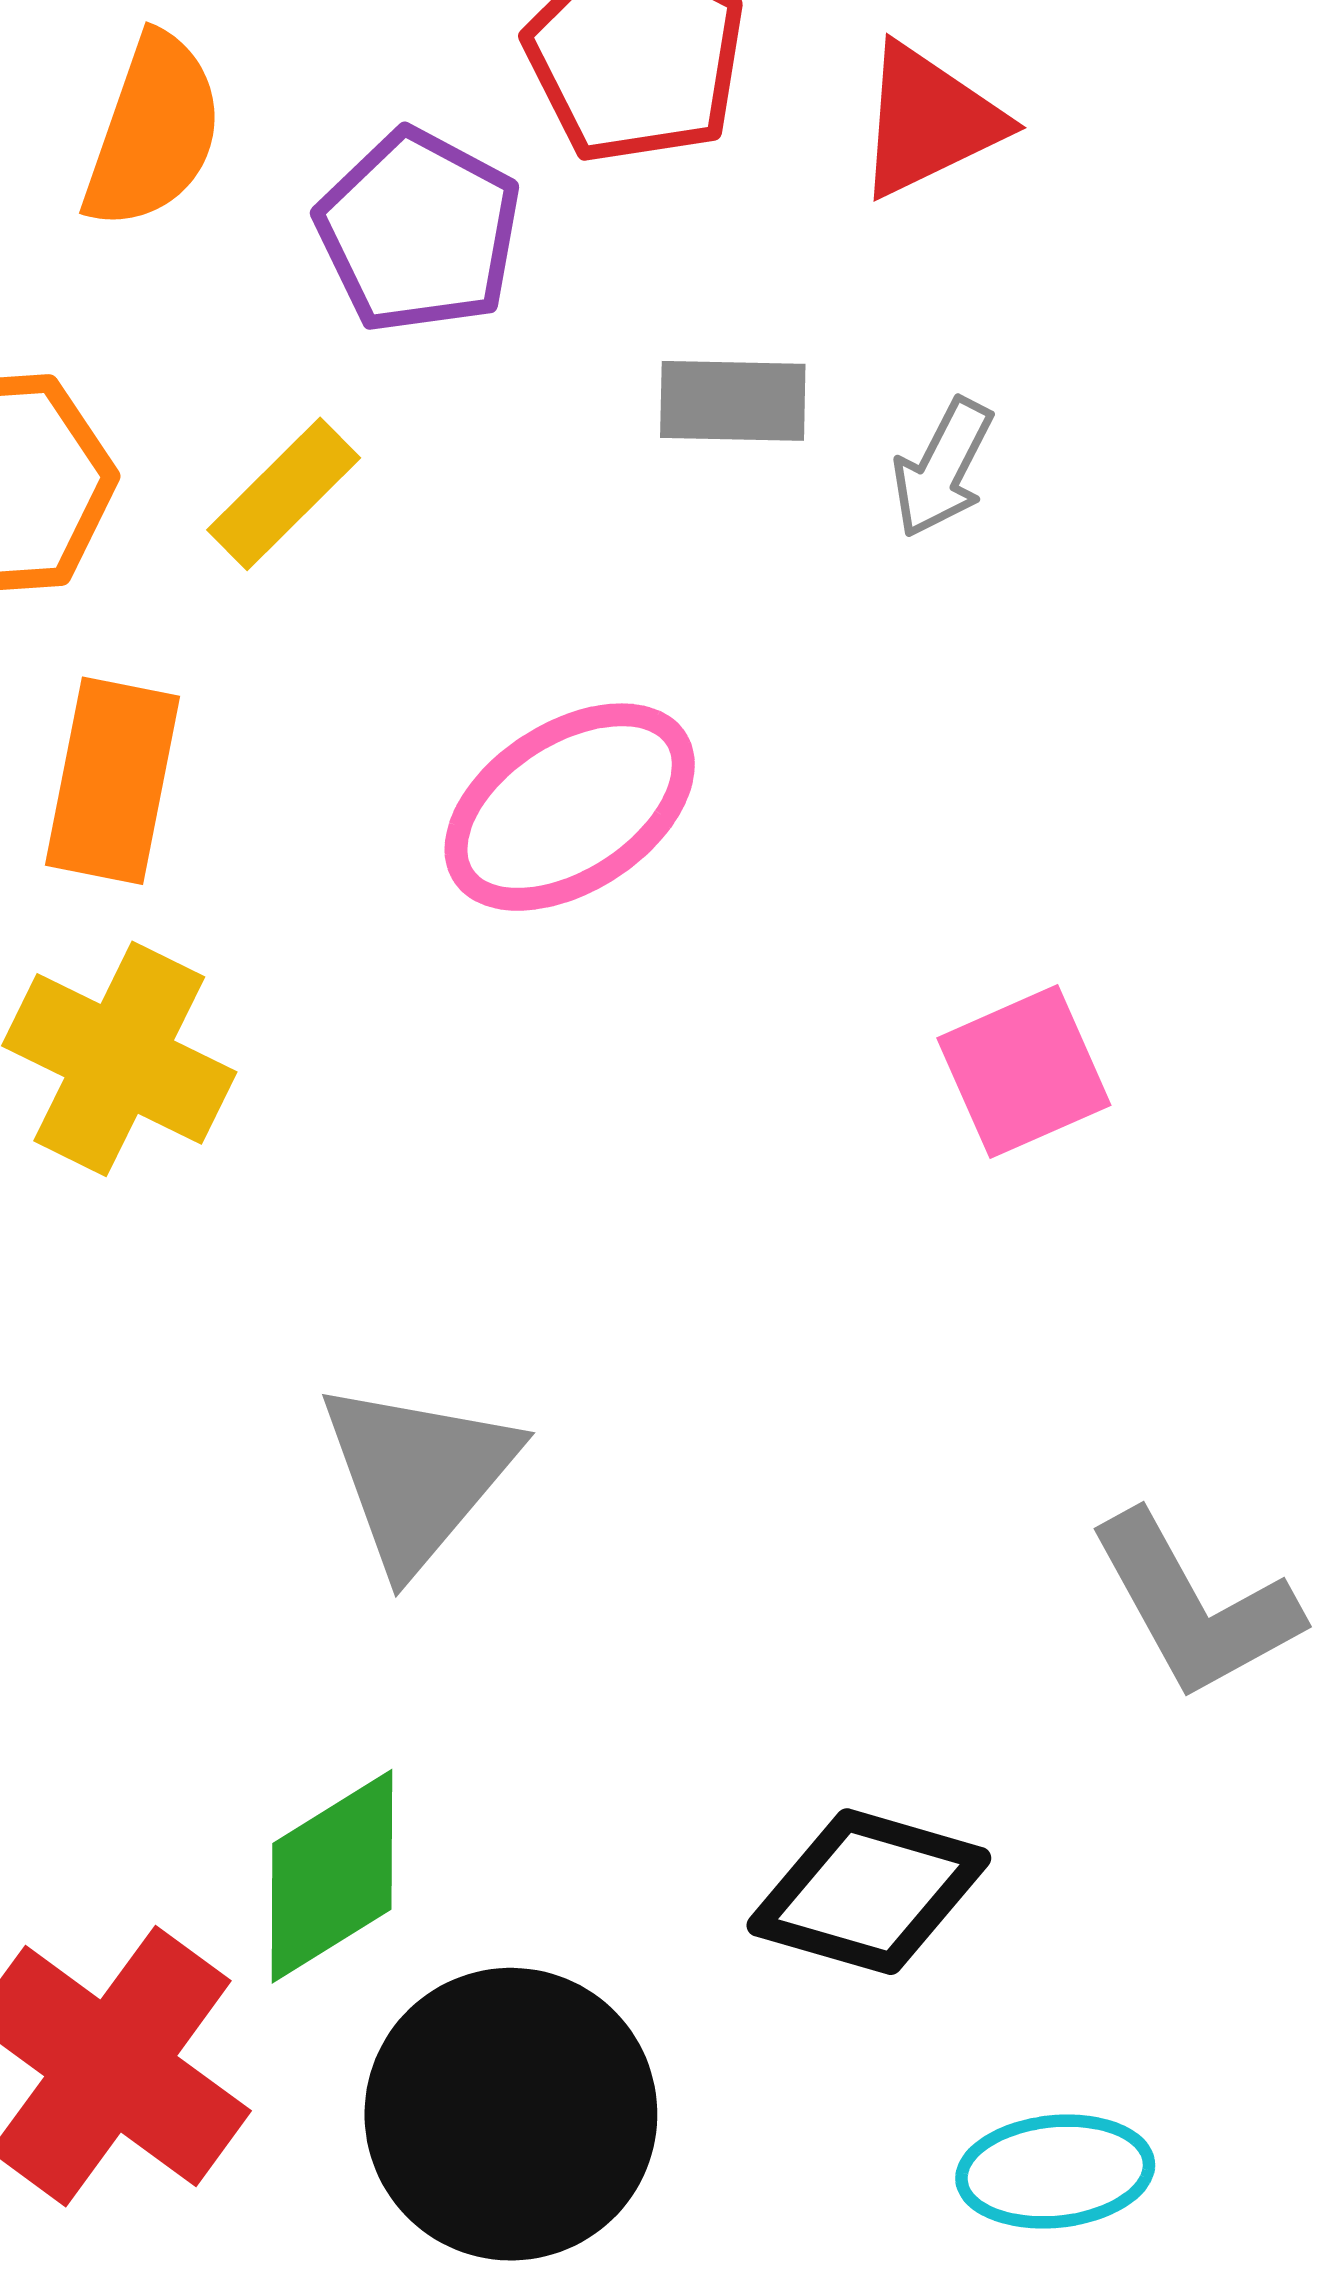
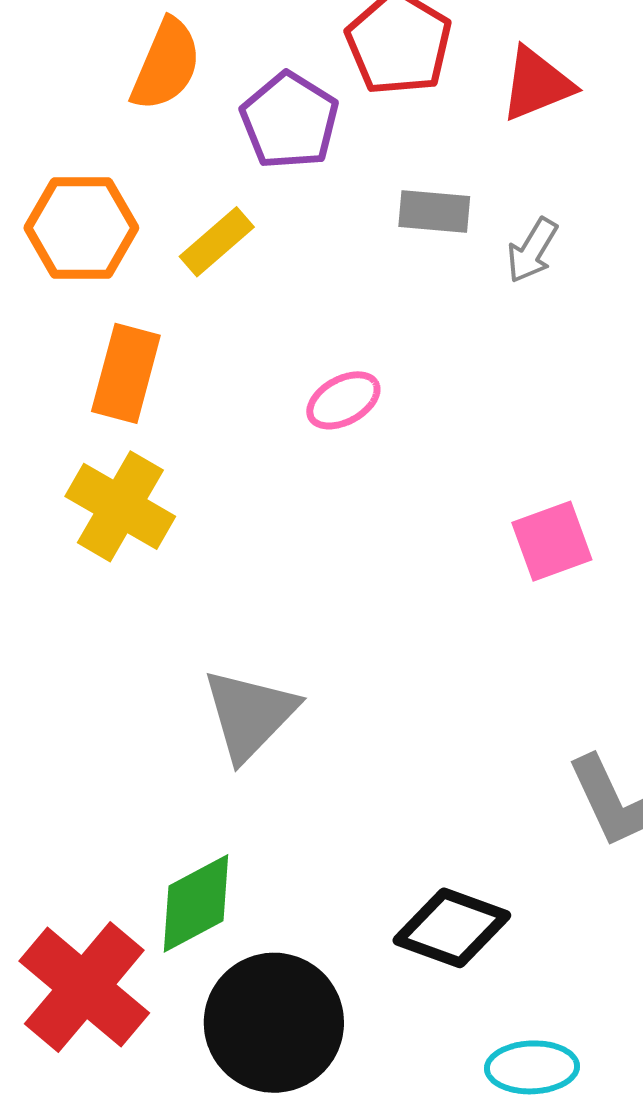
pink ellipse: (570, 807) -> (343, 400), size x0.6

